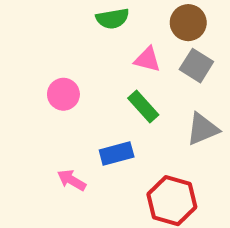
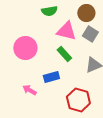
pink triangle: (147, 59) -> (66, 31), size x1.5
pink circle: (63, 94) -> (25, 48), size x1.5

